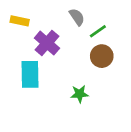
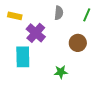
gray semicircle: (77, 17) -> (59, 13), turned 40
green line: (98, 31) -> (87, 15), moved, turned -32

